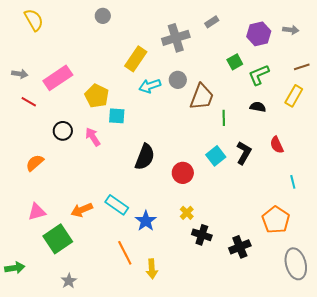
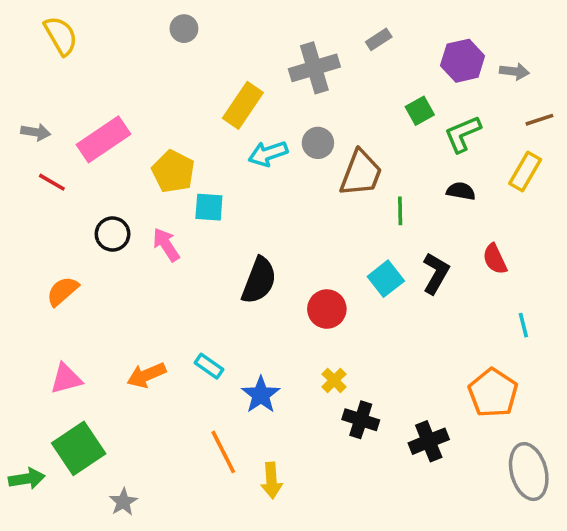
gray arrow: (291, 30) -> (514, 71), moved
cyan rectangle: (117, 205) -> (209, 366), size x0.7
green square: (58, 239) -> (79, 448), moved

